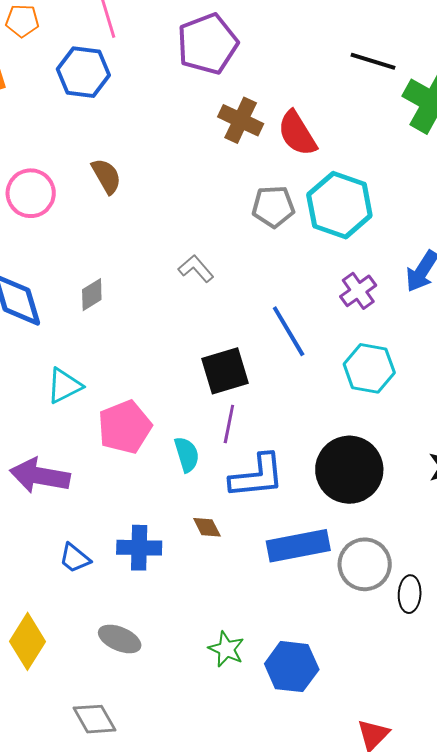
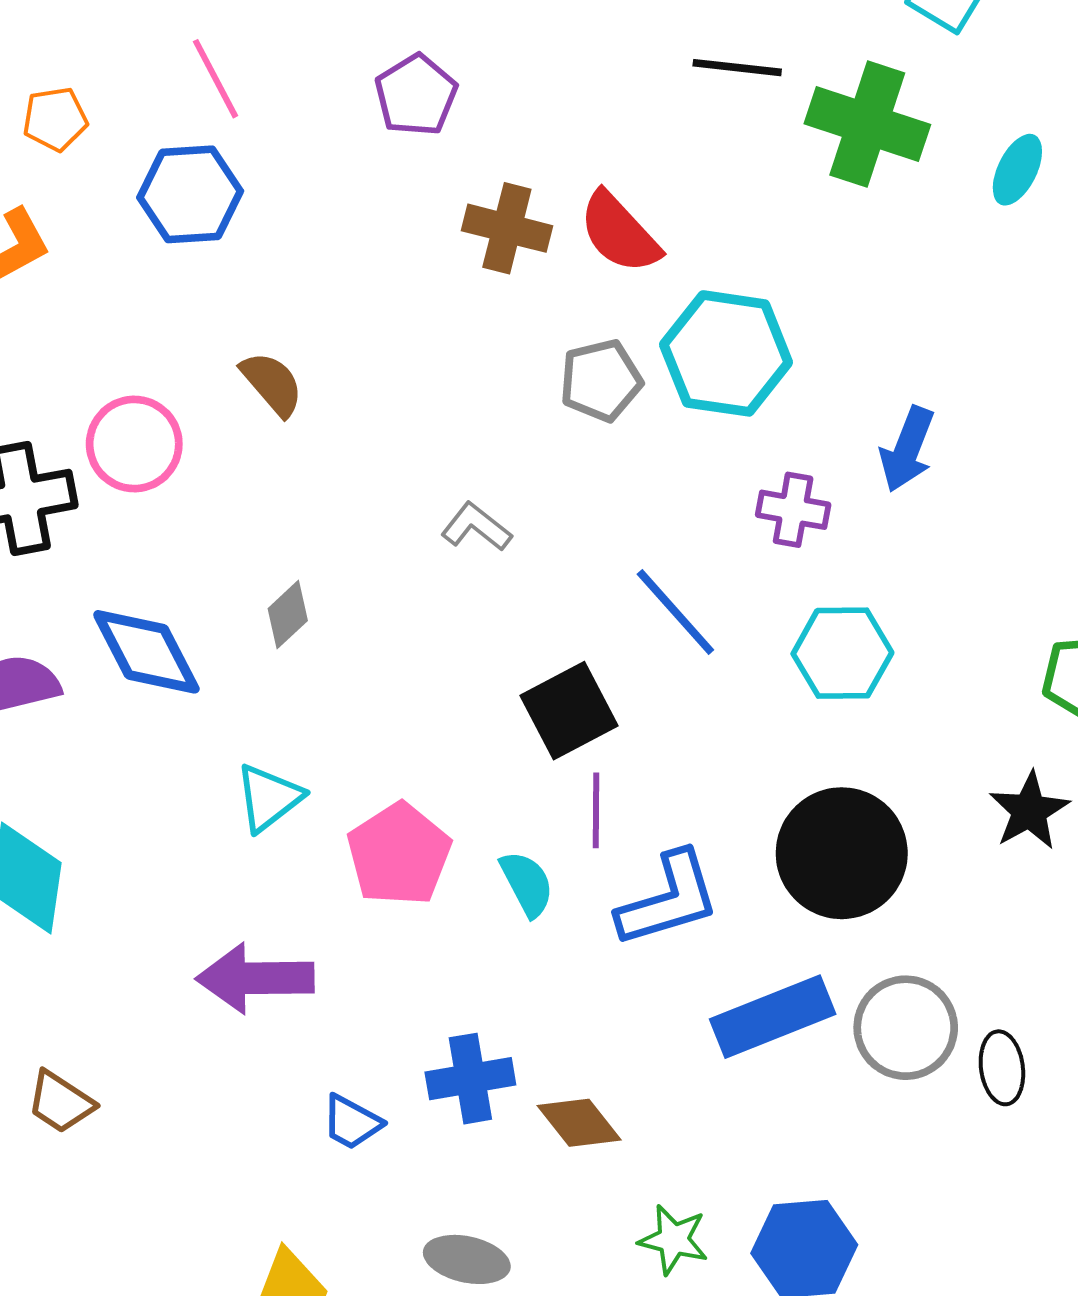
purple pentagon: (208, 44) -> (416, 95), size x0.7
purple cross: (358, 291) -> (793, 510), turned -33
brown diamond: (207, 527) -> (579, 1123), moved, size x1.4

